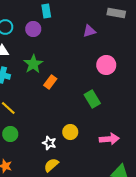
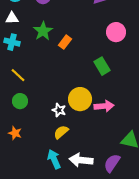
orange rectangle: (50, 82) -> (65, 42), moved
yellow circle: (70, 132) -> (80, 99), size x1.5
pink arrow: (109, 139) -> (104, 106), moved

